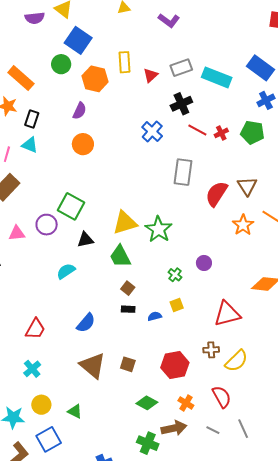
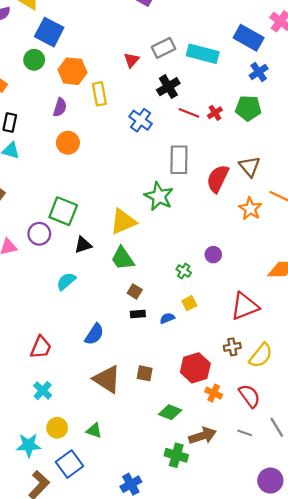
yellow rectangle: (125, 62) -> (99, 94), moved
green star: (158, 229) -> (159, 196), moved
orange cross: (186, 403) -> (214, 393), moved

